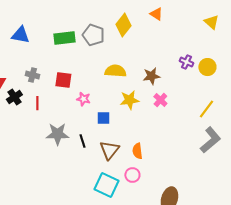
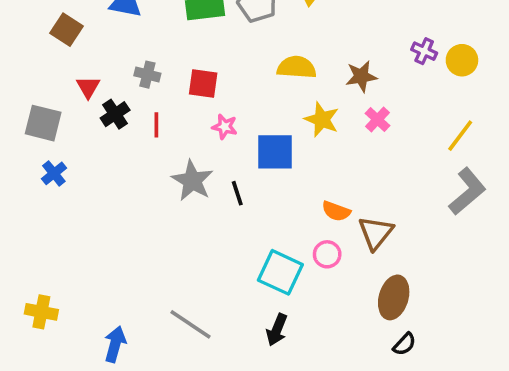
pink star: (83, 99) -> (225, 127), moved
yellow star: (129, 100) -> (322, 119), turned 30
blue square: (103, 118) -> (275, 152), size x1.6
gray star: (57, 134) -> (192, 181), turned 30
brown triangle: (109, 150) -> (376, 233), moved
orange semicircle: (137, 151) -> (336, 211), turned -63

